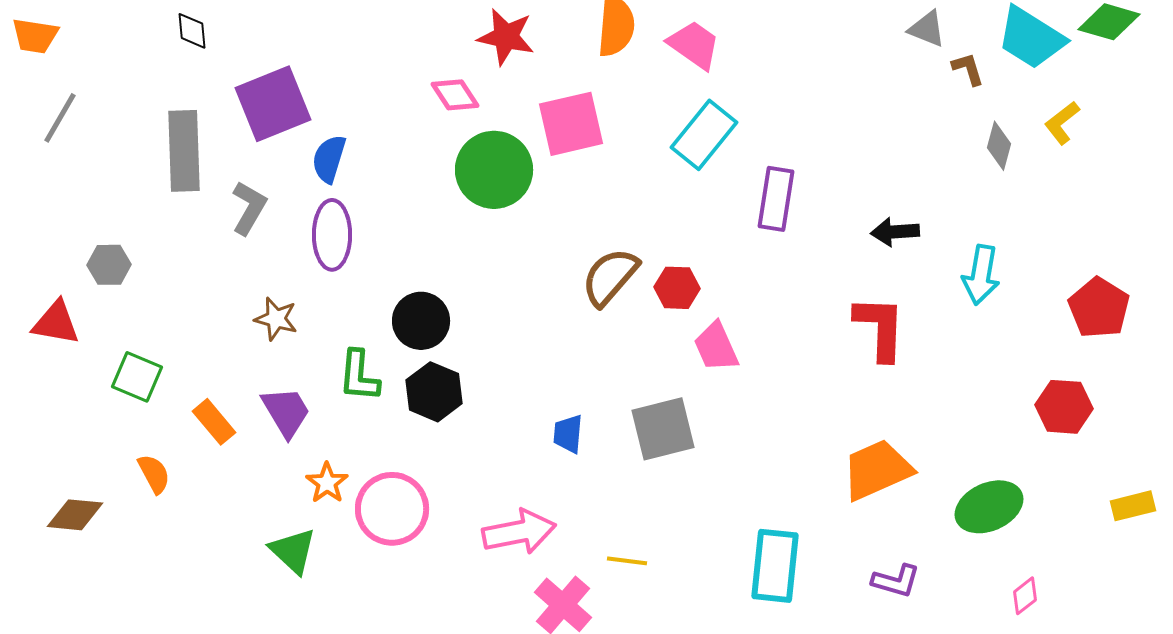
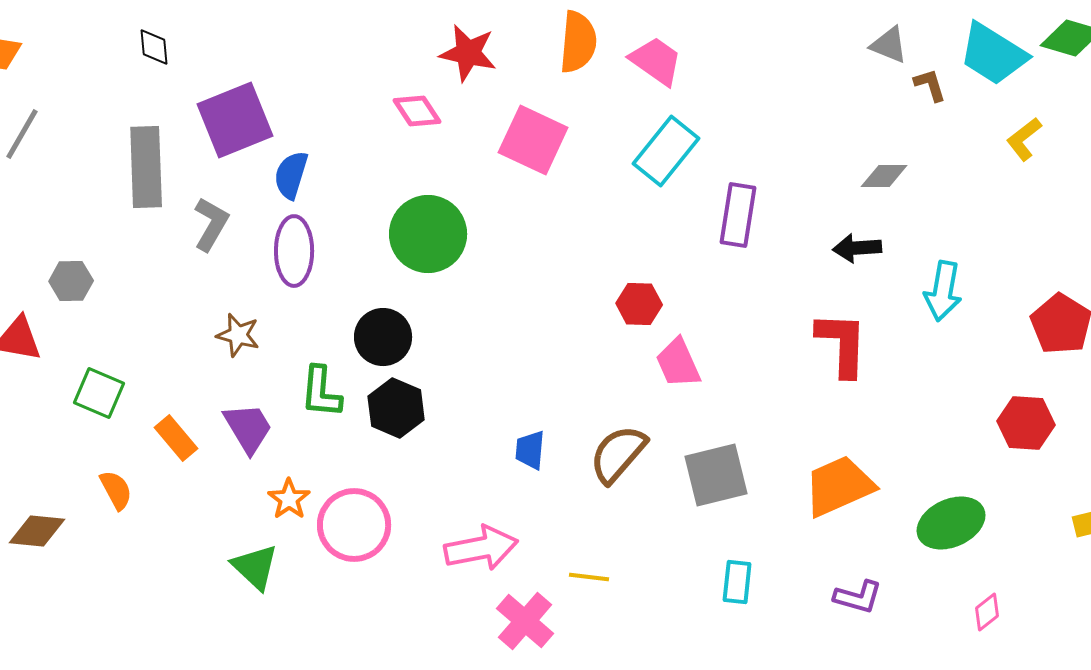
pink square: (571, 124) -> (533, 140), turned 38
gray diamond: (999, 146) -> (884, 176), moved, turned 75
green circle: (494, 170) -> (428, 234), moved
brown semicircle: (610, 277) -> (618, 454), moved
gray square: (663, 429) -> (716, 475), moved
cyan rectangle: (775, 566) -> (737, 582), size x0.6

